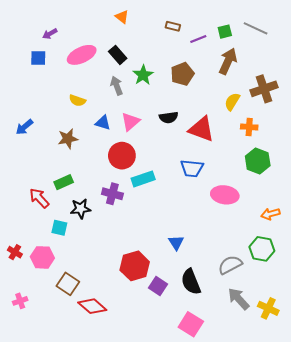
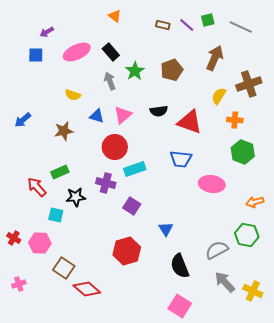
green square: (225, 32) -> (208, 20), moved
purple line: (198, 39) -> (187, 25), moved, turned 63
purple square: (158, 286) -> (132, 206), moved

